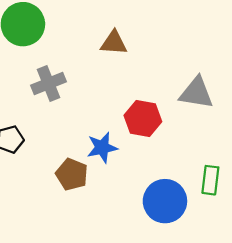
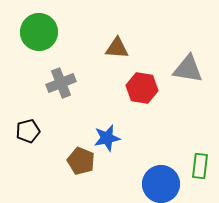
gray triangle: (196, 93) -> (188, 69), moved
red hexagon: (143, 118) -> (142, 88), moved

